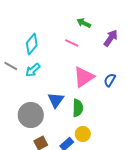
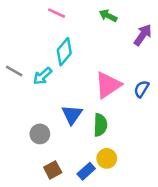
pink line: (72, 43) -> (57, 13), moved
cyan diamond: (32, 44) -> (64, 52), moved
gray circle: (31, 115) -> (40, 134), size x0.6

